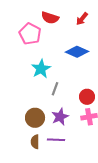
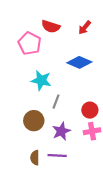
cyan star: (41, 69) -> (41, 80), turned -30
brown circle: (35, 118) -> (34, 121), moved

